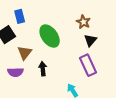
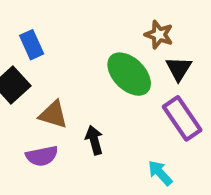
green ellipse: (50, 36) -> (129, 74), moved
brown triangle: (25, 53) -> (53, 115), turned -42

